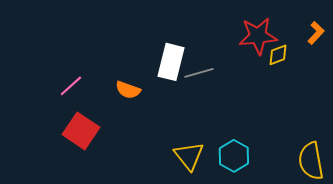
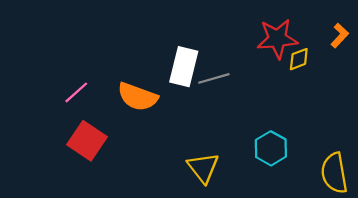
orange semicircle: (128, 90) -> (138, 97), size x1.5
cyan hexagon: (234, 156) -> (271, 148), moved

